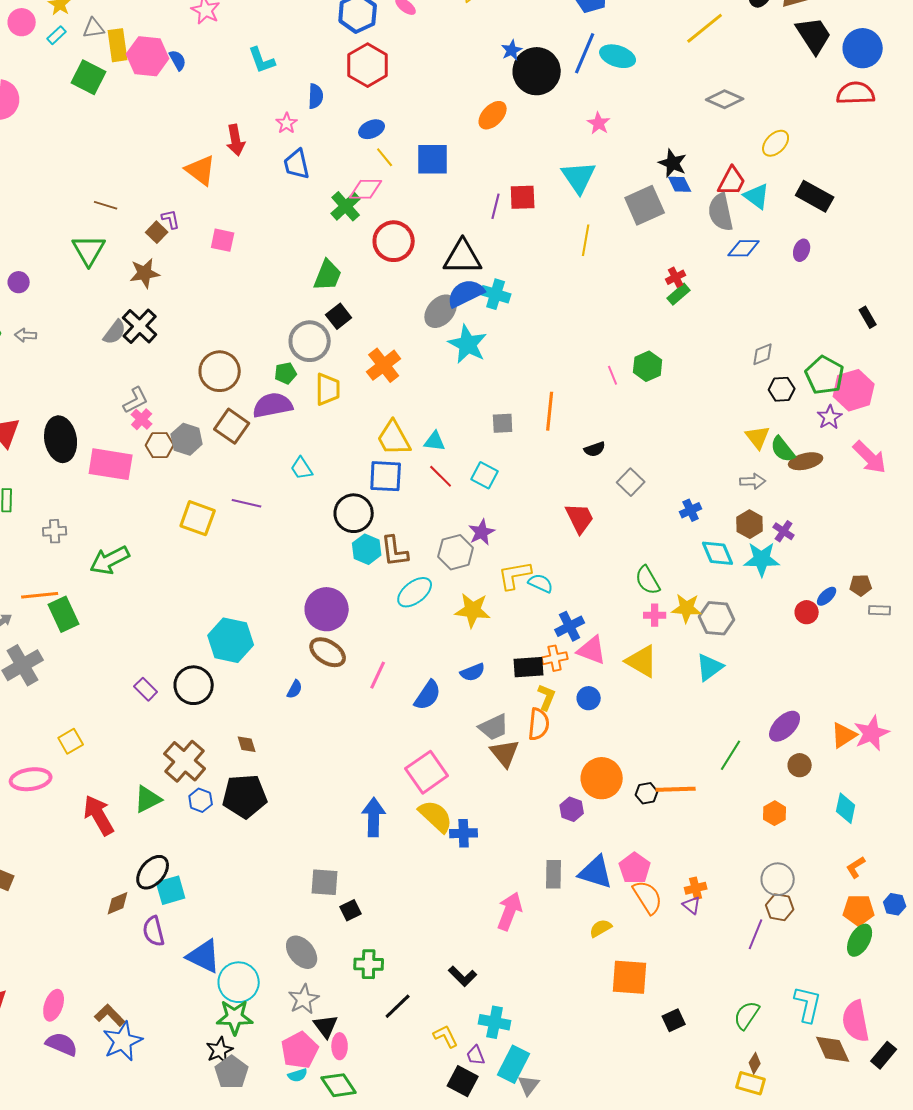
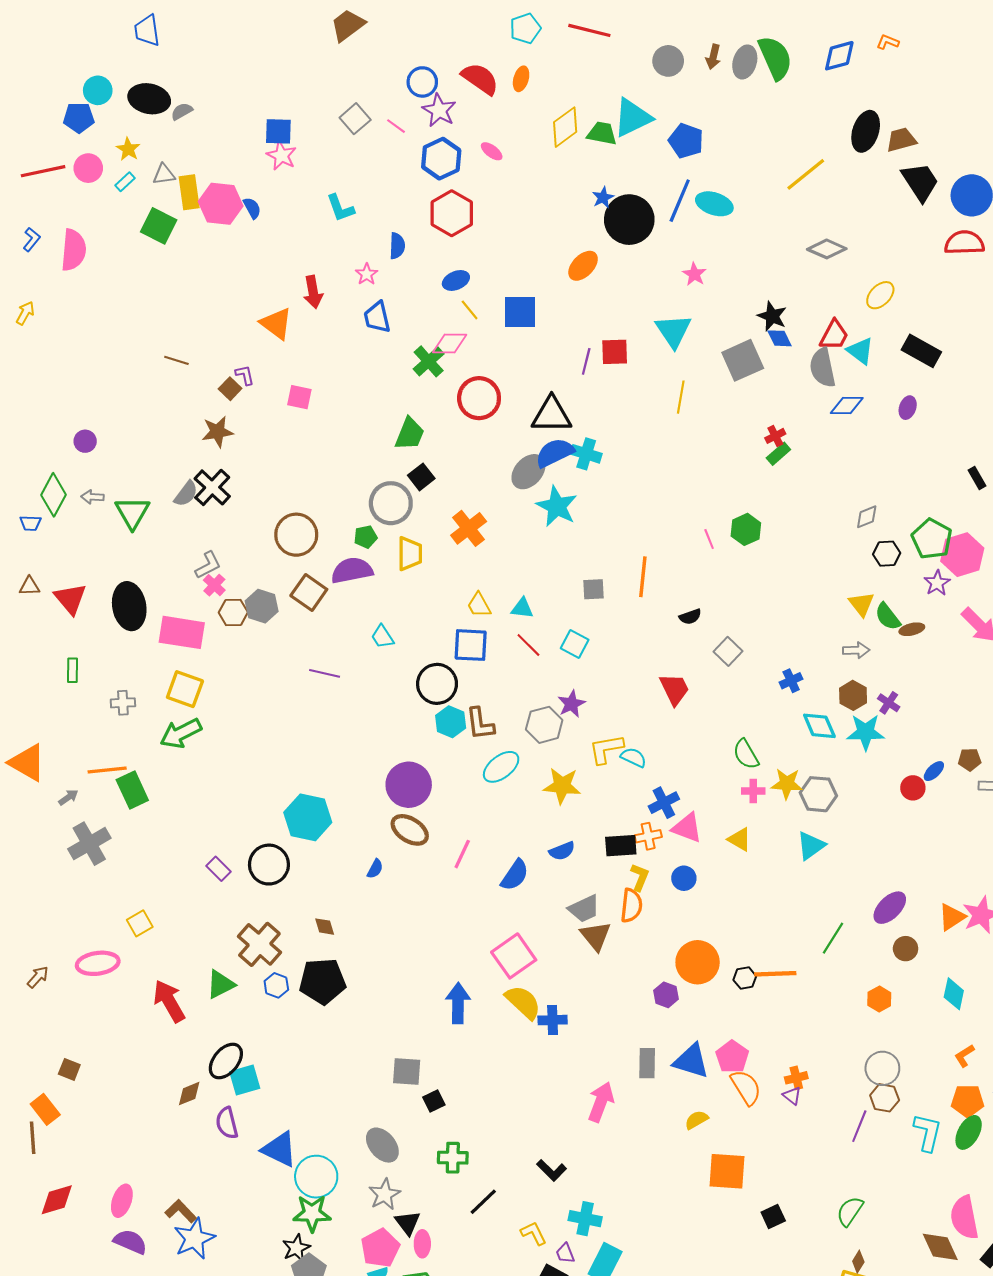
green triangle: (89, 250) -> (132, 513), moved
yellow trapezoid: (394, 438) -> (479, 605), size x0.7
brown ellipse: (806, 461) -> (912, 629), size x0.7
yellow square: (198, 518) -> (185, 689), moved
yellow triangle: (642, 661) -> (740, 839), size x0.7
cyan L-shape: (808, 1004) -> (928, 1132), moved

